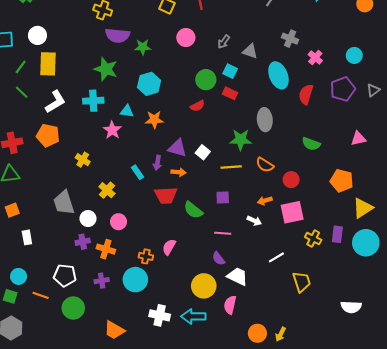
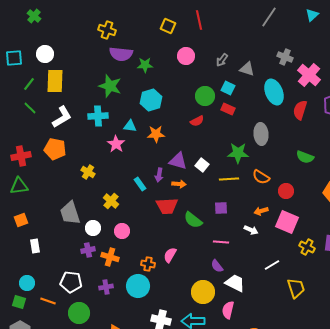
pink cross: (315, 58) -> (309, 75), size x1.6
pink square: (292, 212) -> (287, 222), turned 35

